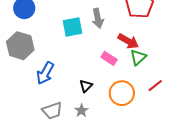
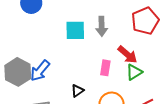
gray hexagon: (20, 46) -> (18, 72), moved
pink rectangle: (109, 58) -> (105, 68), turned 56

